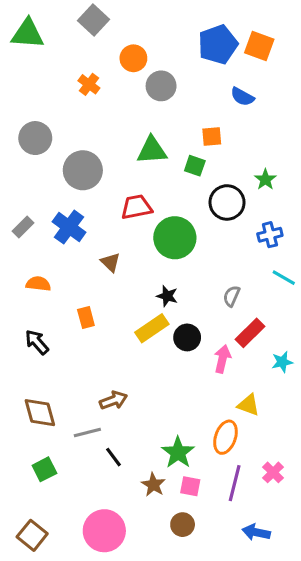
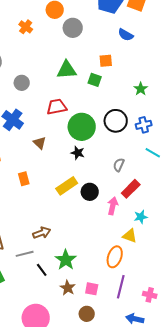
gray circle: (83, 170) -> (22, 83), size x0.6
black circle: (227, 202) -> (116, 121), moved
black star: (167, 296) -> (78, 153), moved
cyan star: (282, 362) -> (141, 217), moved
green star: (178, 452) -> (66, 260), moved
pink cross: (273, 472) -> (150, 295), moved, turned -32

